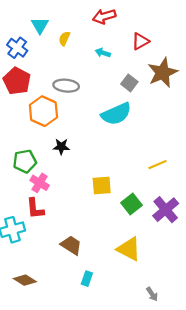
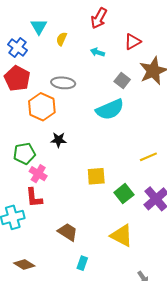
red arrow: (104, 16) -> (99, 18), turned -45

